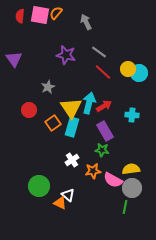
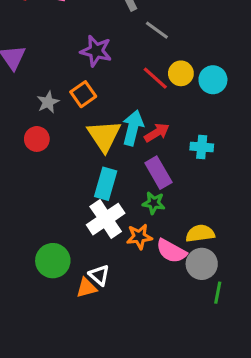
gray line: (99, 52) -> (157, 30), moved
yellow circle: (128, 69) -> (181, 73), moved
gray star: (48, 87) -> (48, 102), moved
orange square: (53, 123) -> (83, 94), moved
cyan rectangle: (72, 127) -> (106, 184), moved
white cross: (72, 160) -> (106, 219), size x1.6
orange triangle: (60, 203) -> (86, 288), turned -40
green line: (125, 207) -> (218, 293), moved

